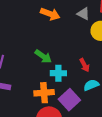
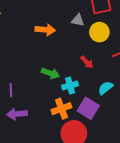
red arrow: (84, 65) -> (87, 62), moved

